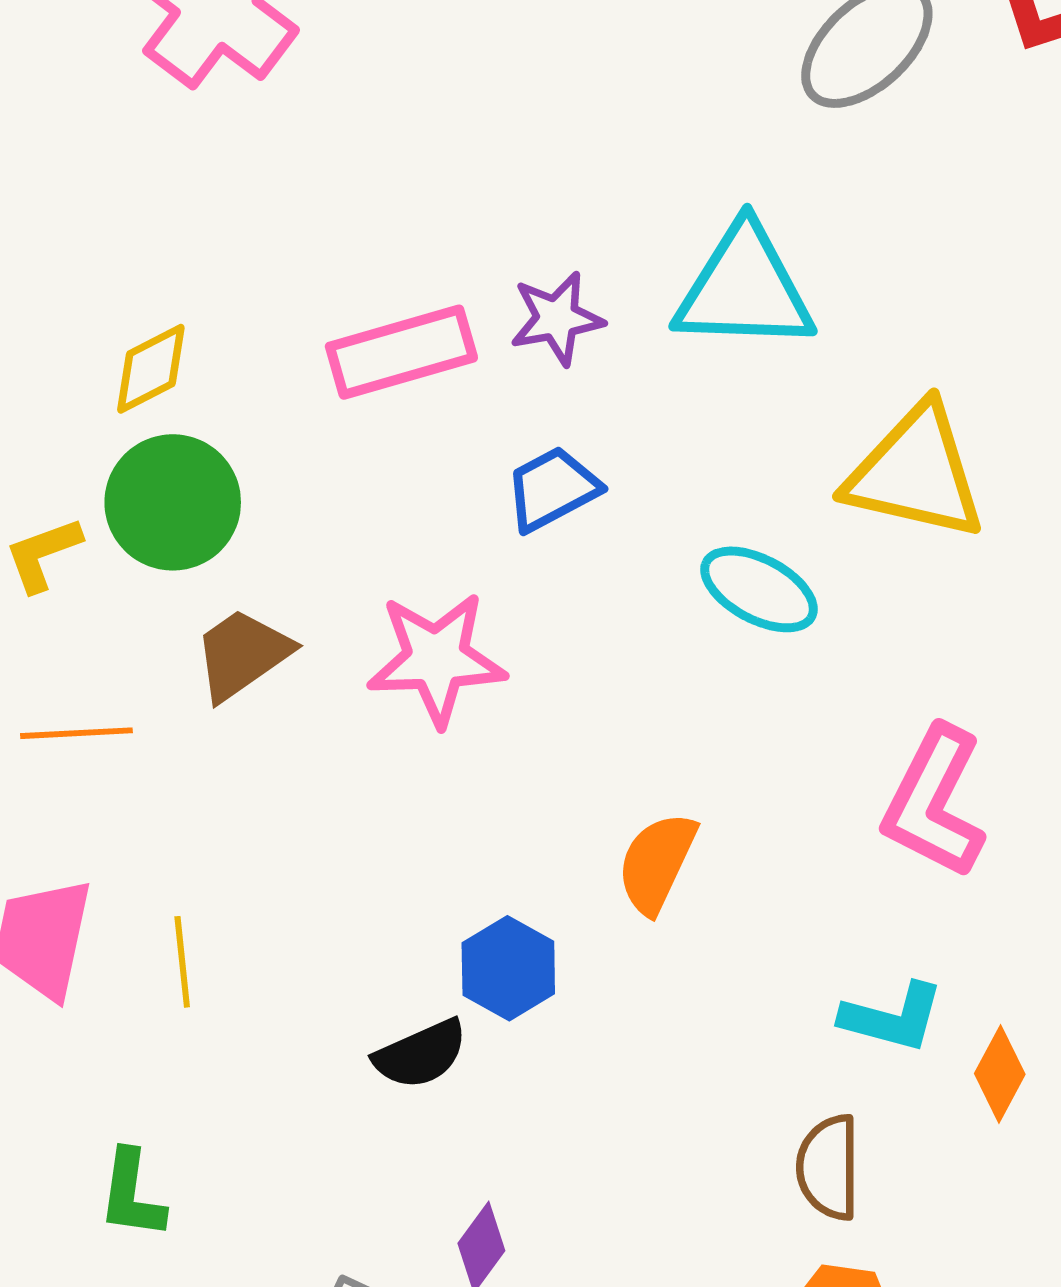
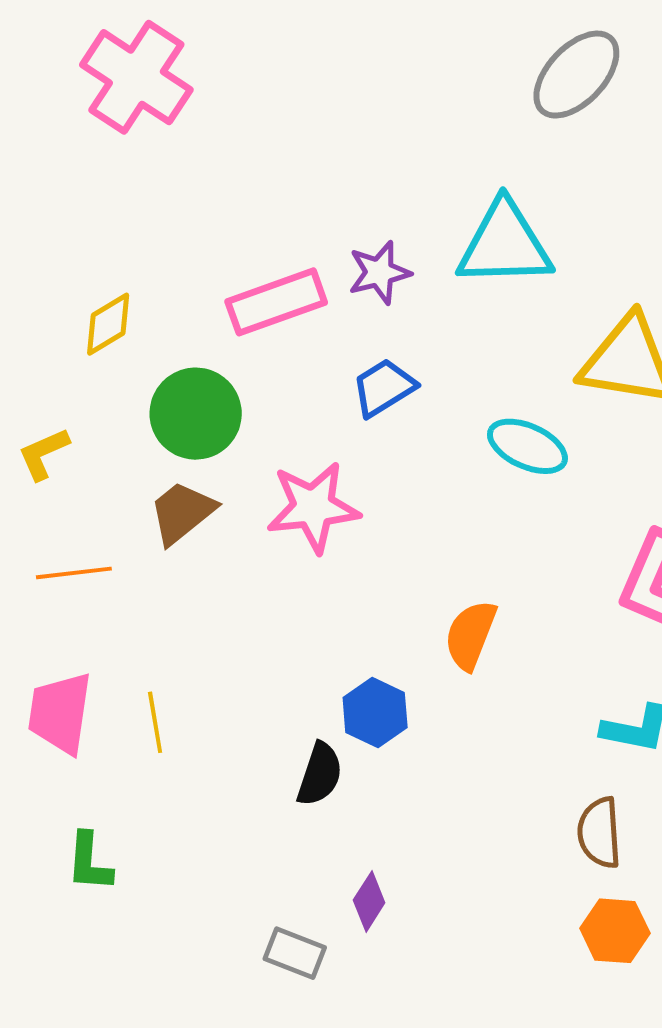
green circle: (173, 502) -> (196, 414), moved
black semicircle: (421, 1054) -> (320, 774), turned -44
green L-shape: (132, 1194) -> (89, 862), moved

